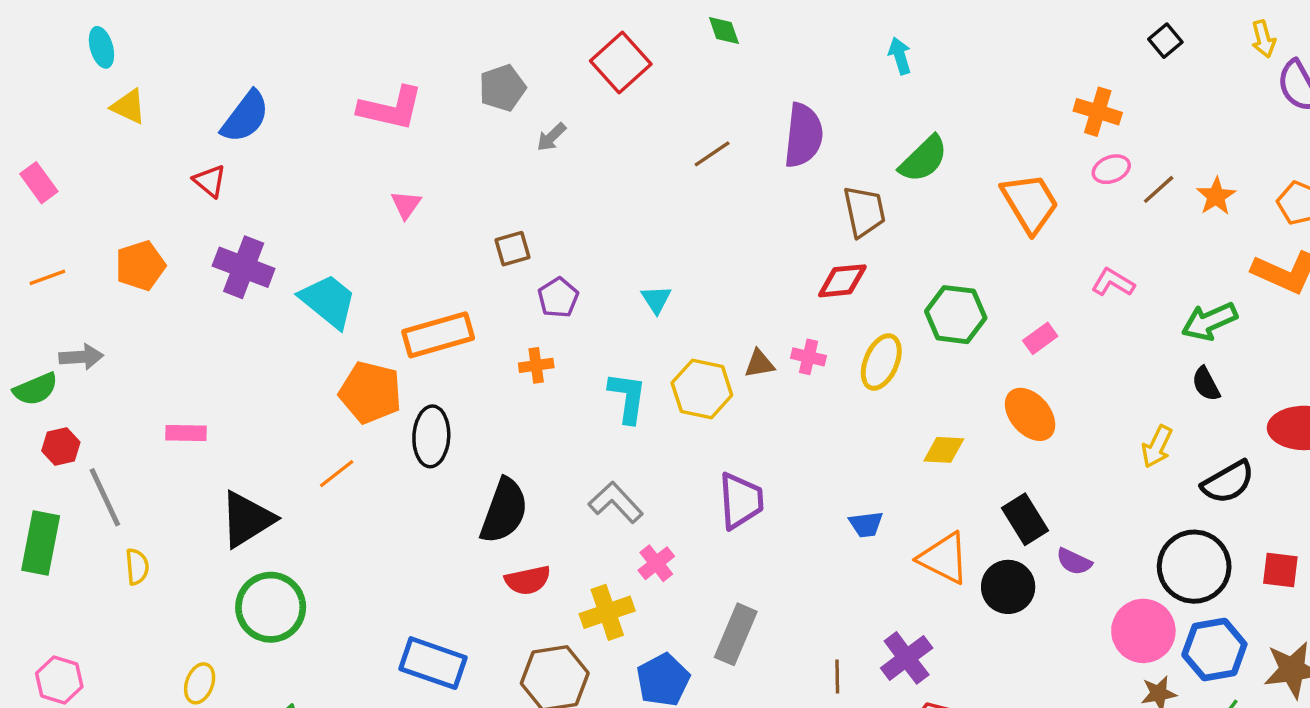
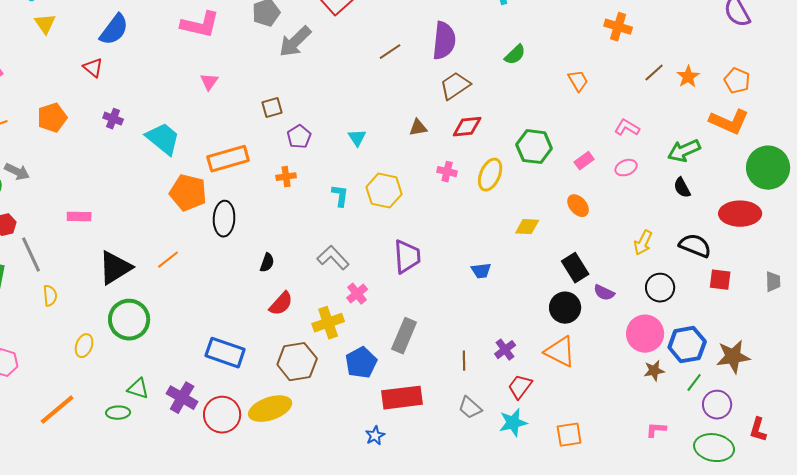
yellow triangle: (129, 107) -> (45, 24), turned 30
gray arrow: (551, 137) -> (295, 42), size x1.8
green semicircle: (924, 159) -> (515, 55), size x0.7
pink ellipse: (1111, 169) -> (626, 168), moved
orange trapezoid: (1030, 203) -> (578, 81), size x0.6
brown trapezoid: (864, 211) -> (455, 86), moved, turned -112
purple cross: (244, 267) -> (113, 119), size x0.6
gray arrow: (81, 357) -> (17, 172), turned 30
brown triangle: (759, 364) -> (418, 128), moved
cyan L-shape: (628, 397) -> (340, 196), size x0.7
orange ellipse: (1030, 414) -> (578, 206), size x0.7
yellow arrow: (1157, 447) -> (643, 243), moved
orange line: (337, 474) -> (168, 260), moved
black semicircle: (1228, 482) -> (695, 246), turned -128
black semicircle: (504, 511) -> (267, 263), size x0.5
orange triangle: (944, 558) -> (560, 352), moved
black circle: (1194, 567) -> (660, 288), moved, size x0.7
red square: (1280, 570) -> (720, 280), moved
red semicircle: (528, 580) -> (281, 304), turned -36
purple cross: (907, 658) -> (505, 350), size x0.7
yellow ellipse: (200, 683) -> (84, 346), moved

